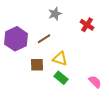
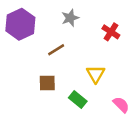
purple hexagon: (16, 39) -> (20, 24), moved
yellow triangle: (60, 59) -> (96, 74), moved, turned 42

